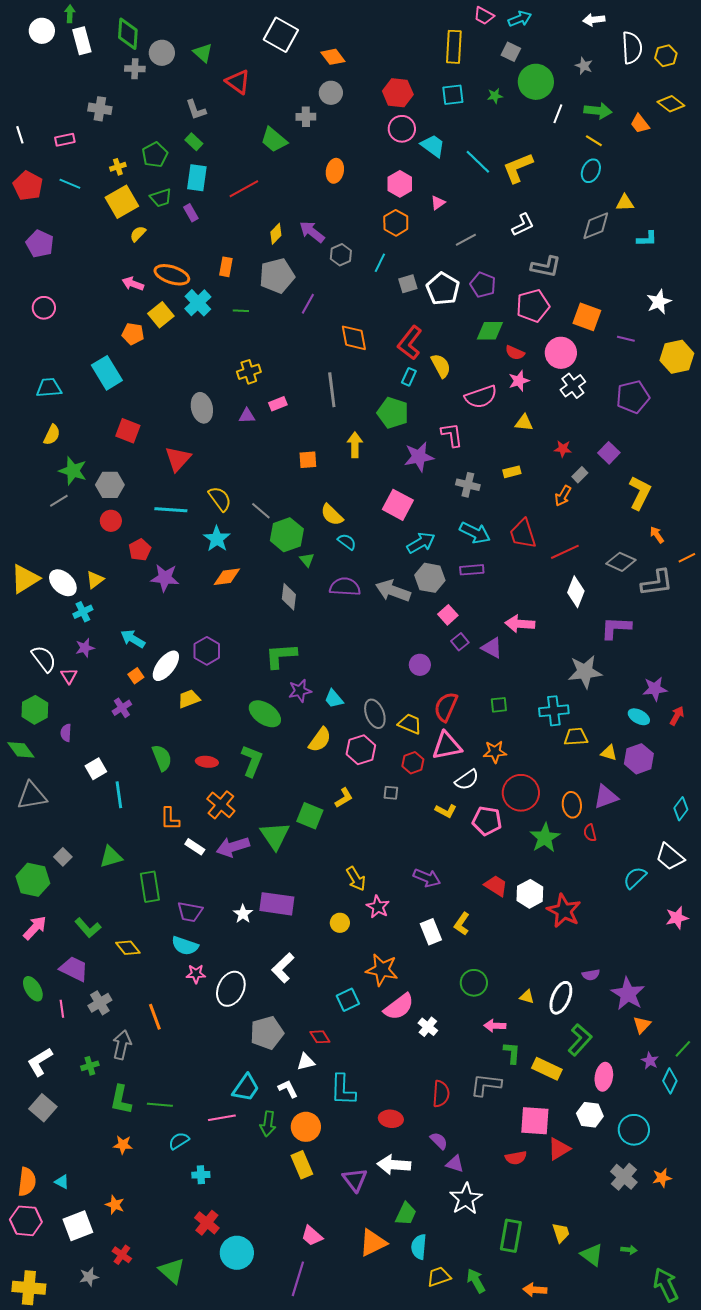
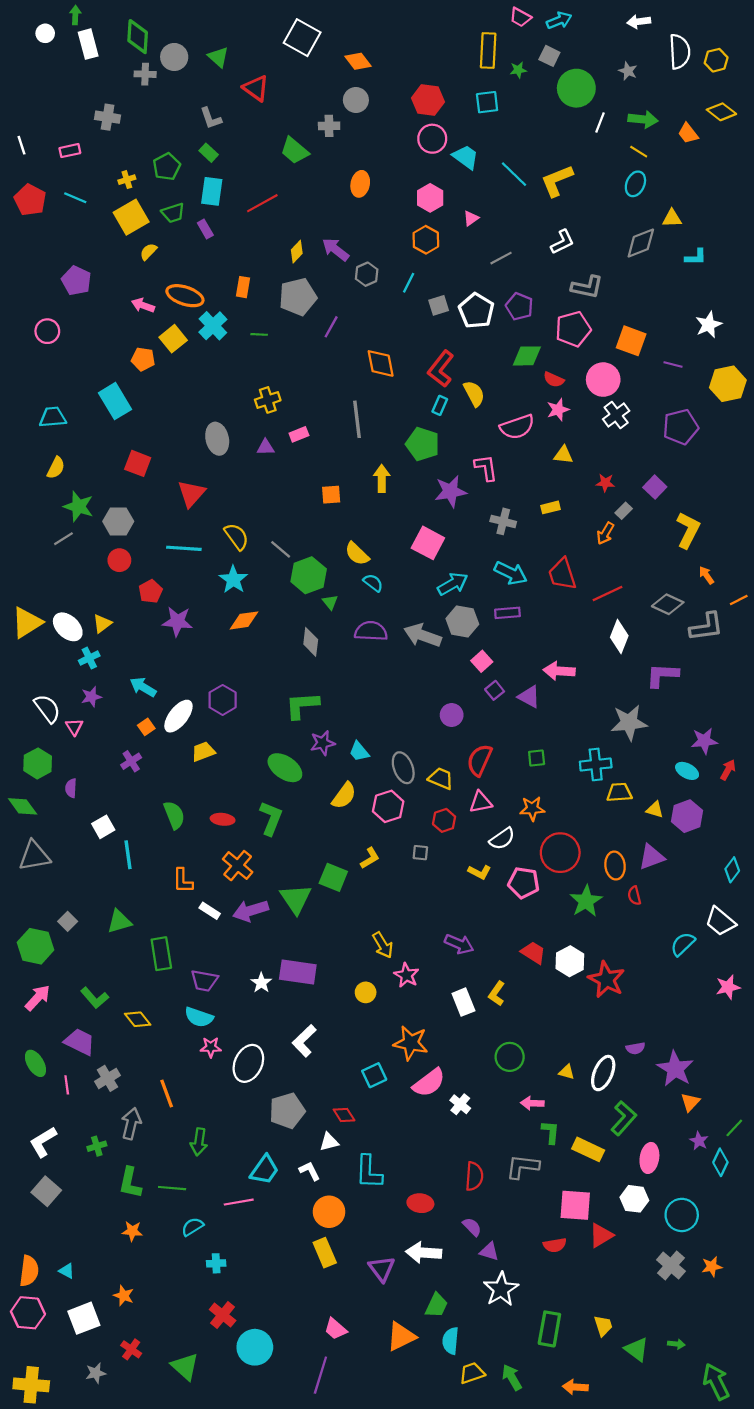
white circle: (42, 31) -> (45, 33), size x0.7
green star: (495, 96) -> (518, 70), moved
purple pentagon: (40, 244) -> (76, 281), moved
pink triangle: (447, 746) -> (481, 802), size x0.7
green arrow: (268, 1124) -> (199, 1142), moved

